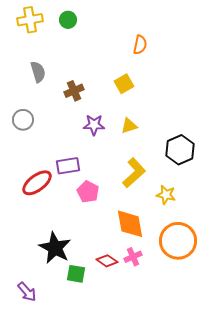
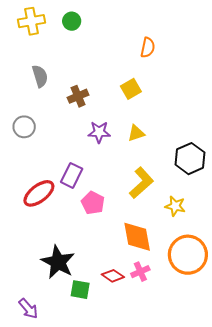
purple rectangle: (68, 166) -> (72, 175), turned -55

